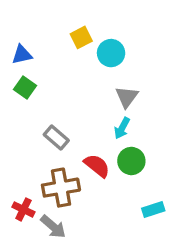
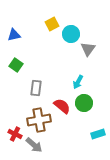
green square: (25, 87) -> (16, 65), moved
gray triangle: (127, 97) -> (88, 49), moved
gray rectangle: (56, 138) -> (36, 88), turned 56

